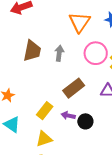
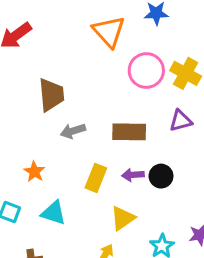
gray arrow: (59, 53) -> (73, 131), moved, turned -98
brown rectangle: (74, 88) -> (129, 132), turned 55
yellow triangle: (44, 139) -> (123, 218), moved

